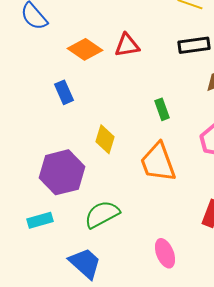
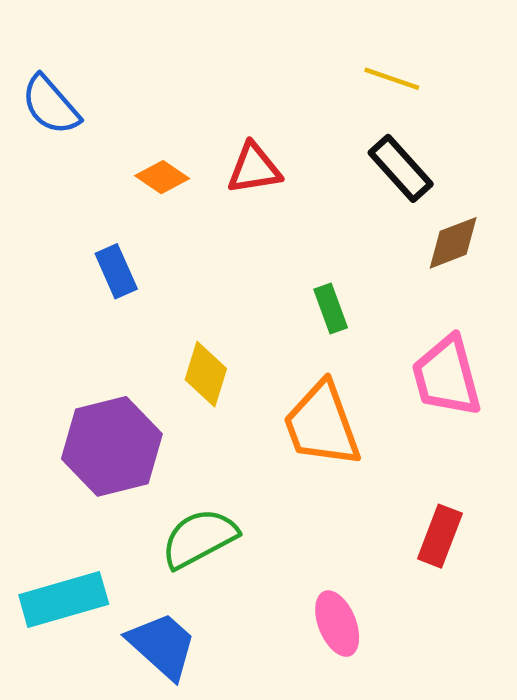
black rectangle: (194, 45) -> (401, 168), turned 56
orange diamond: (85, 49) -> (162, 177), size x0.7
cyan rectangle: (40, 220) -> (64, 599), moved, size x1.5

